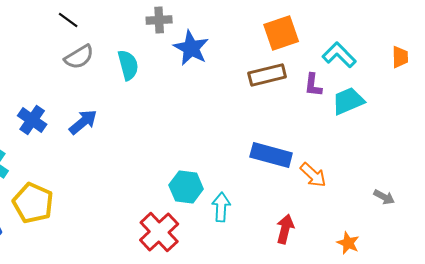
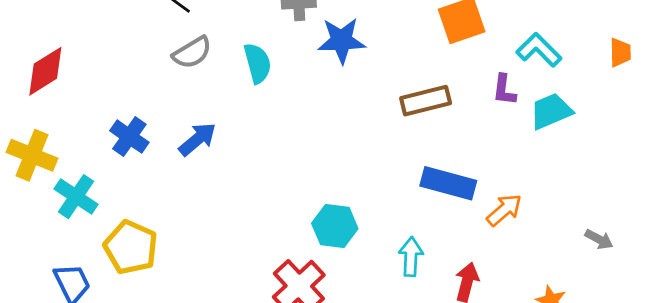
blue star: (191, 48) -> (342, 41), turned -30
brown rectangle: (267, 75) -> (426, 101), moved
orange arrow: (313, 175) -> (504, 210), turned -84
cyan arrow: (221, 207) -> (411, 257), moved

